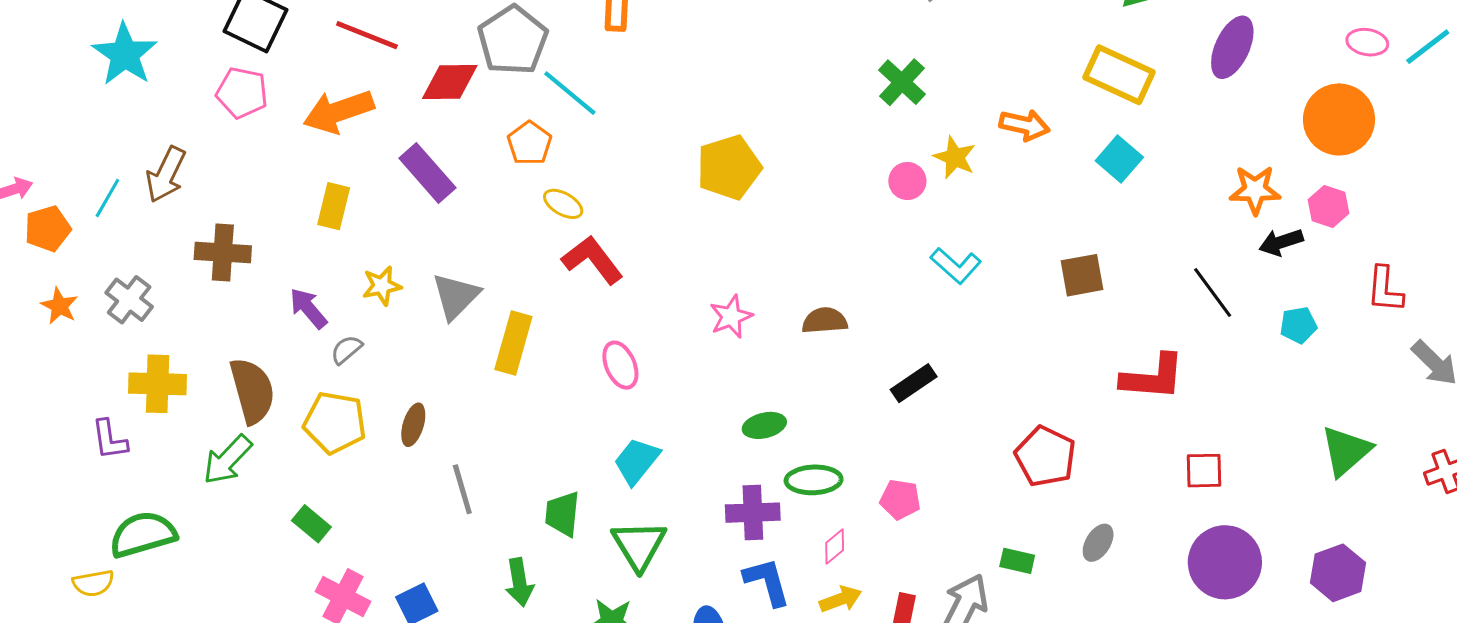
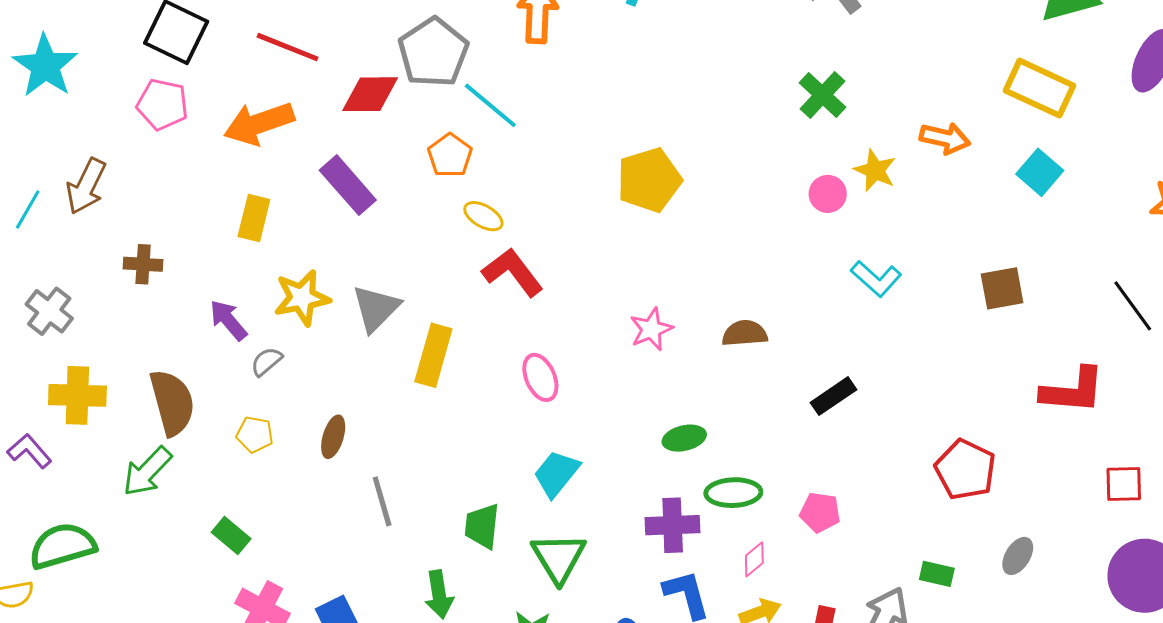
brown cross: (223, 253) -> (143, 264), size x0.7
yellow star: (382, 286) -> (302, 298), size x1.4
yellow pentagon: (335, 423) -> (255, 435), size x0.6
purple L-shape: (110, 440) -> (29, 451), turned 147

